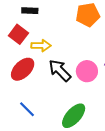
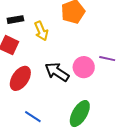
yellow arrow: (41, 46) -> (41, 31), moved, turned 78

